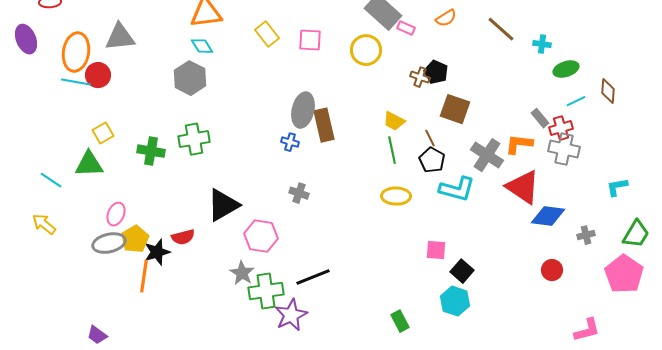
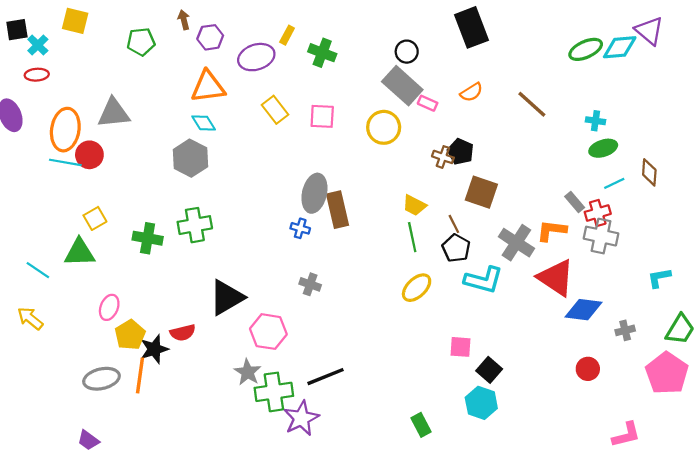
cyan cross: (542, 44) -> (596, 121), moved
yellow ellipse: (396, 196) -> (417, 288), turned -44
gray ellipse: (109, 243) -> (102, 379), moved

